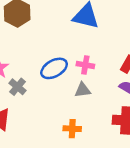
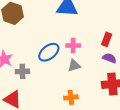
gray cross: (18, 87) -> (22, 71), turned -32

